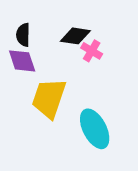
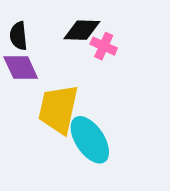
cyan ellipse: (95, 129) -> (90, 140), moved

